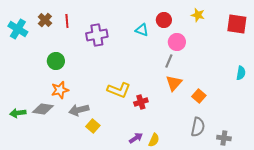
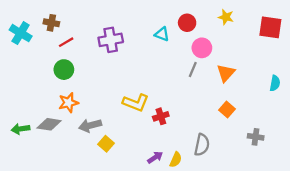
brown cross: (45, 20) -> (51, 23), turned -32
red line: (67, 21) -> (66, 42), moved, turned 64
orange triangle: (174, 83) -> (226, 73), moved
gray semicircle: (198, 127) -> (202, 145), moved
gray cross: (224, 138) -> (256, 137), moved

